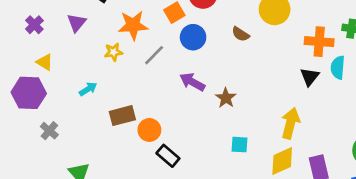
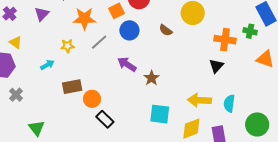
yellow star: (113, 52) -> (67, 46), moved
cyan semicircle: (338, 67) -> (229, 103), moved
yellow arrow: (290, 123) -> (199, 100), turned -105
cyan square: (240, 145) -> (160, 114), size x1.5

